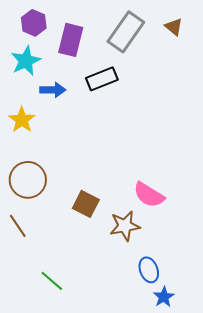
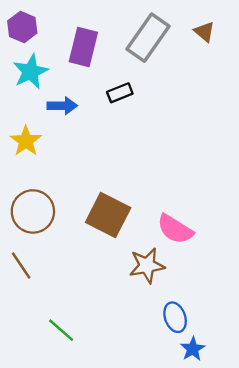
purple hexagon: (34, 23) -> (22, 27), moved
black rectangle: (102, 79) -> (120, 93), size x0.7
brown square: (86, 204) -> (108, 215), moved, size x1.4

